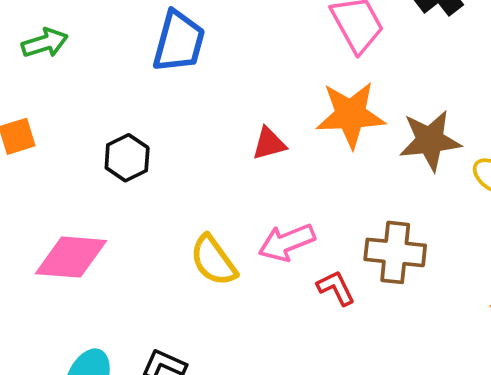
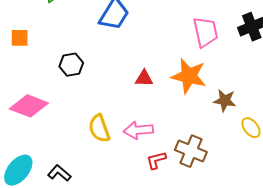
brown star: (430, 141) -> (225, 100), size x0.7
red L-shape: (336, 288) -> (156, 160), turned -95

